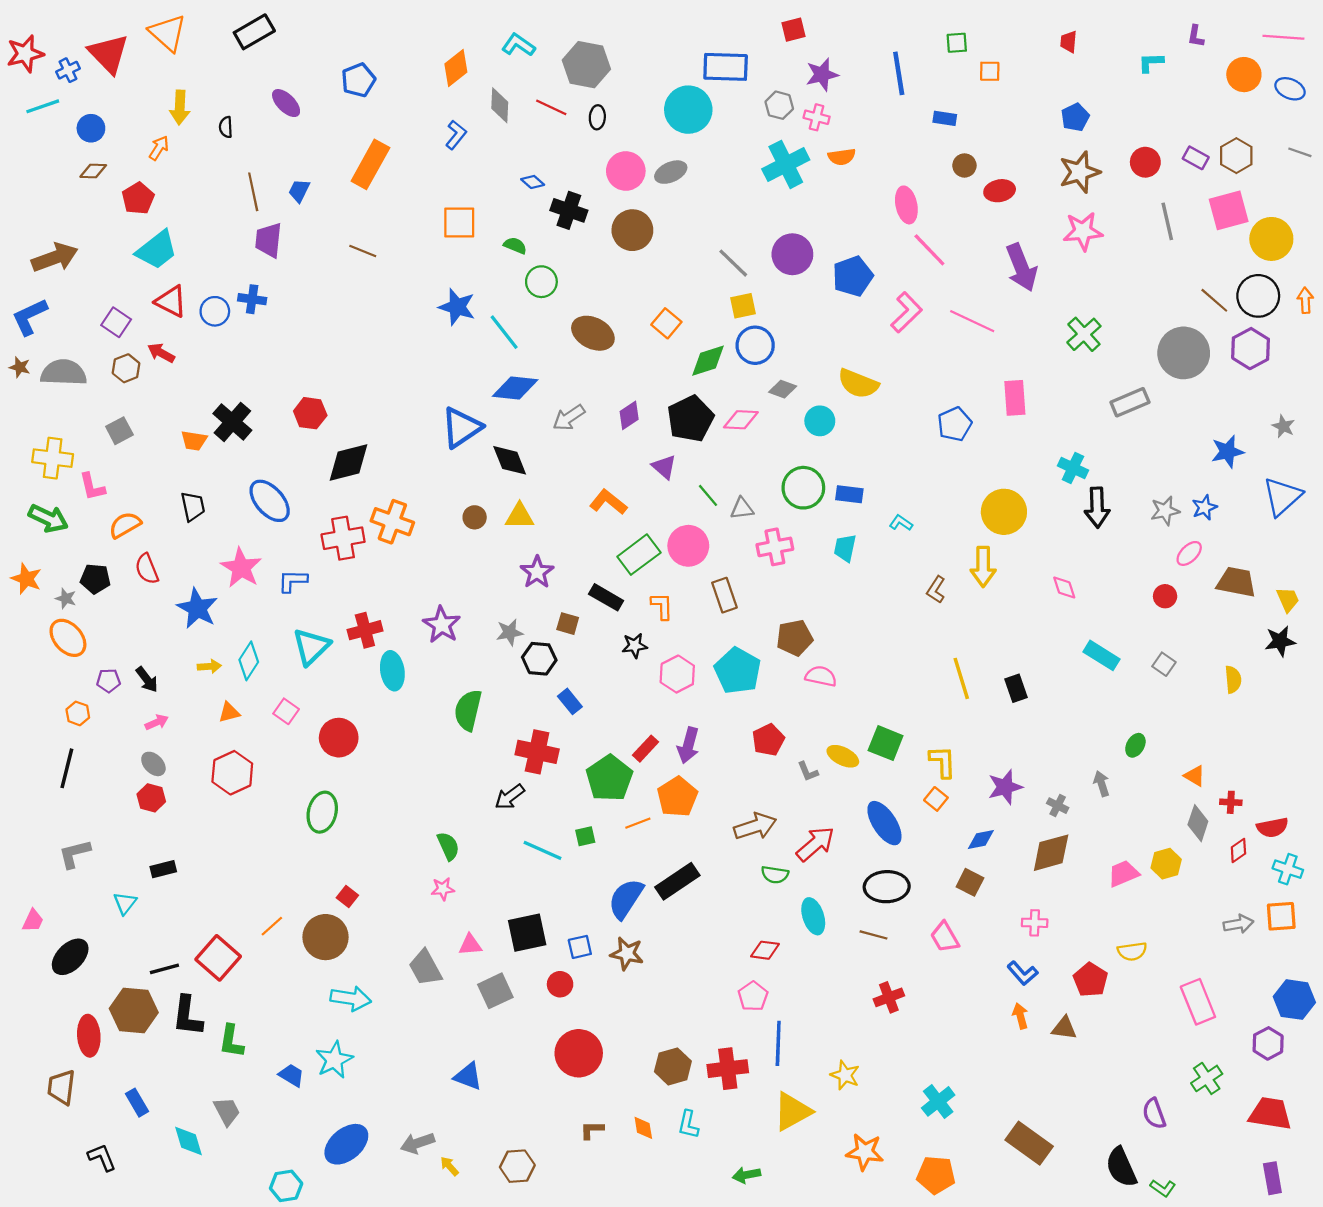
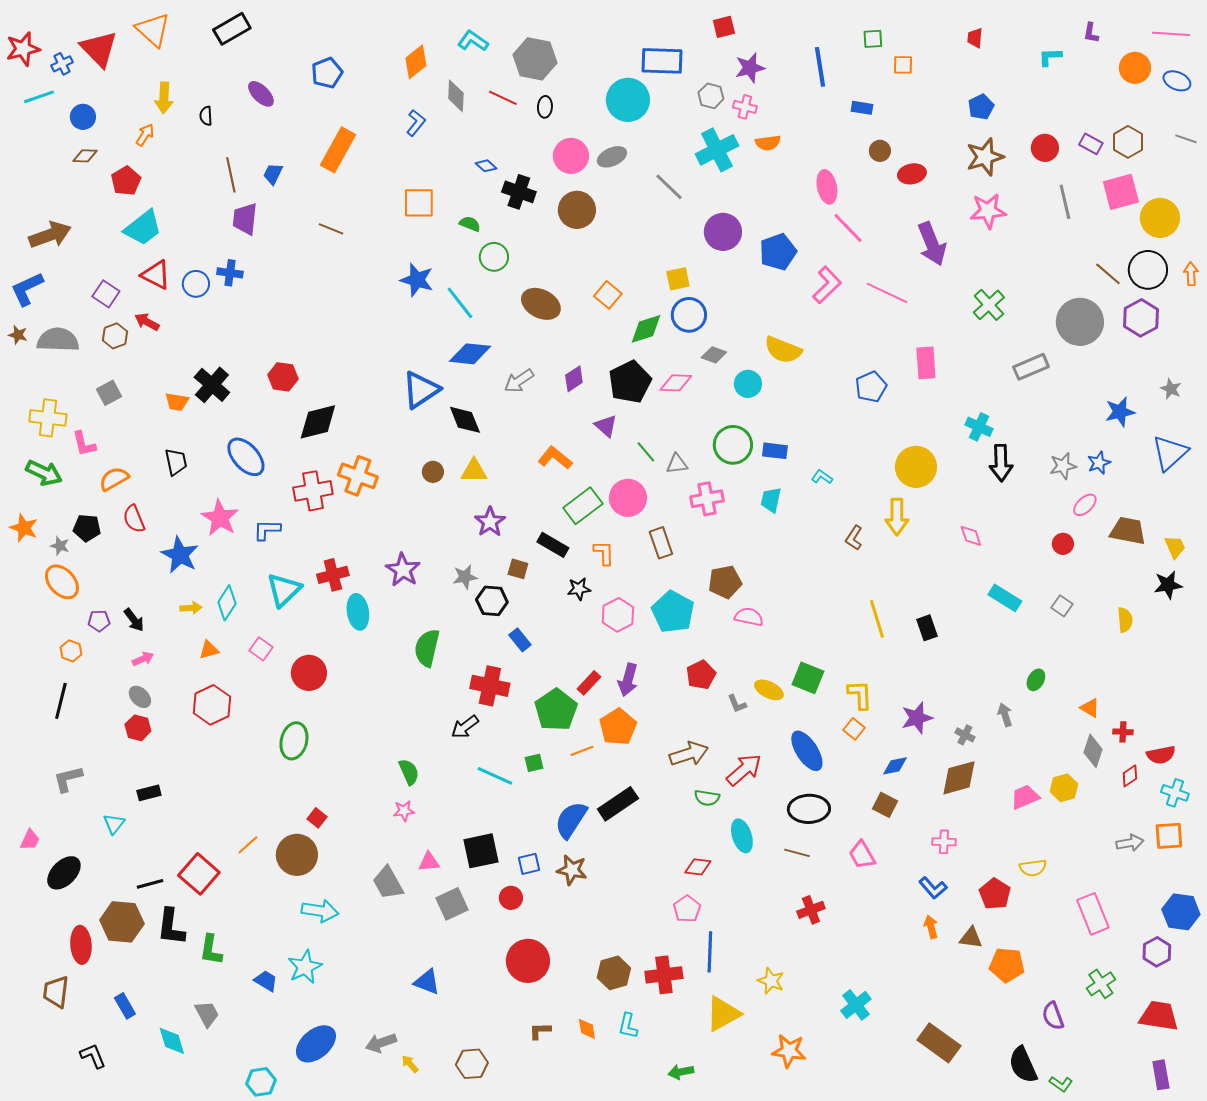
gray line: (733, 263) -> (669, 187), moved
orange pentagon: (936, 1175) -> (1007, 965), moved

